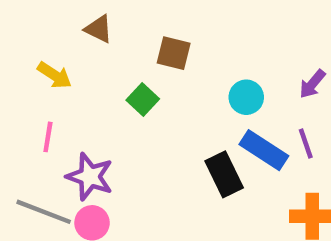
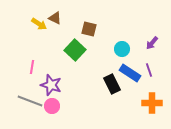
yellow arrow: (55, 75) -> (39, 24), moved
green square: (143, 99) -> (75, 50), size x1.5

